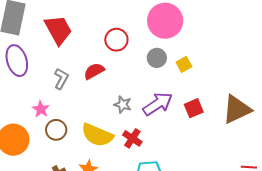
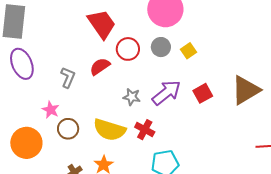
red trapezoid: (58, 30) -> (102, 24), moved
red circle: (116, 40) -> (128, 49), moved

